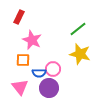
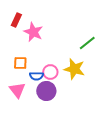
green line: (78, 29) -> (87, 43), moved
pink star: (32, 40) -> (33, 32), moved
yellow star: (80, 54) -> (74, 69), moved

